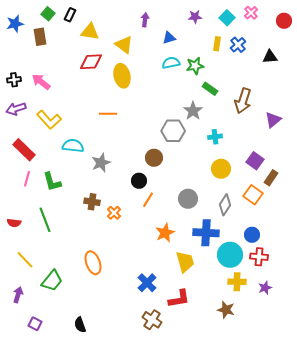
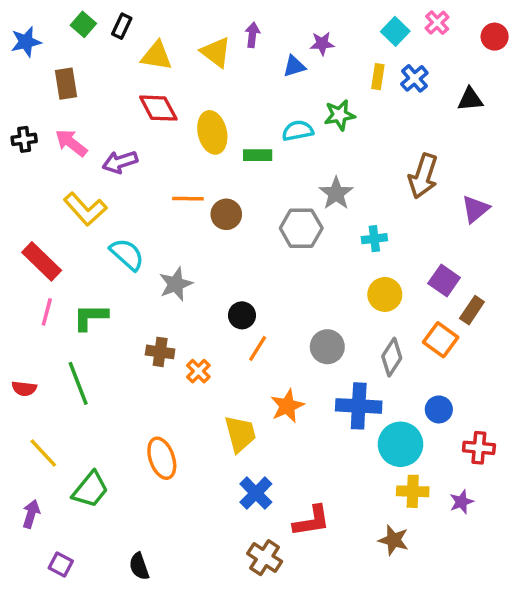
purple star: (195, 17) -> (322, 44), moved
brown rectangle: (40, 37) -> (66, 84), moved
yellow triangle: (124, 45) -> (216, 52), moved
red diamond: (91, 62) -> (158, 108), turned 65
cyan semicircle: (171, 63) -> (298, 131), moved
green rectangle: (210, 89) -> (258, 155), moved, turned -35
purple arrow: (16, 109) -> (120, 162), moved
cyan semicircle: (73, 146) -> (127, 254), turned 35
brown circle: (154, 158) -> (226, 214), moved
green L-shape: (52, 182) -> (90, 317), turned 105
red cross: (259, 257) -> (479, 448), moved
yellow trapezoid: (185, 262) -> (240, 434), moved

